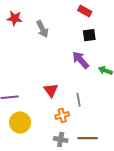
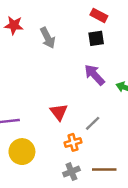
black square: (89, 35) -> (96, 38), moved
gray line: (79, 100) -> (93, 123), turned 56
gray cross: (61, 139) -> (71, 172), turned -32

